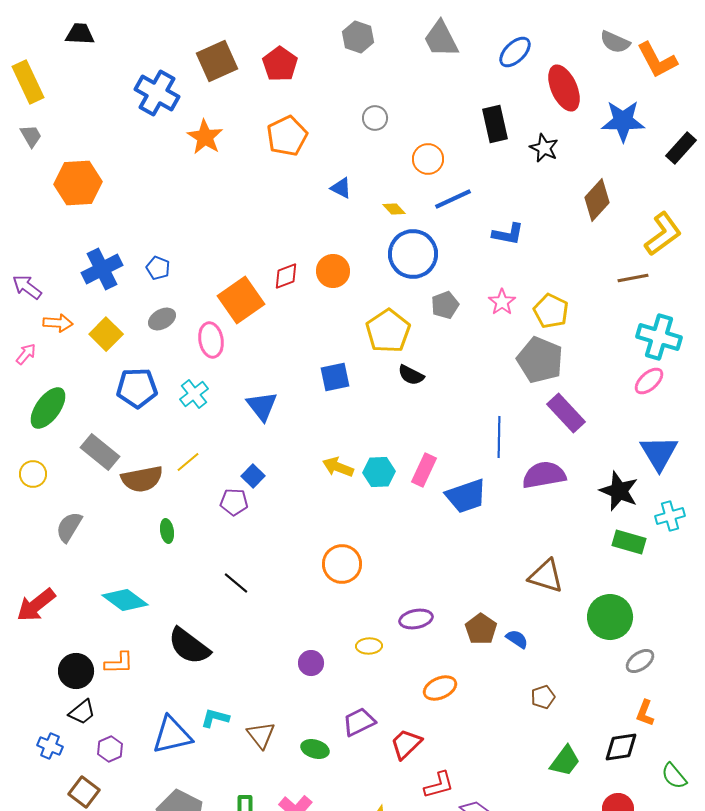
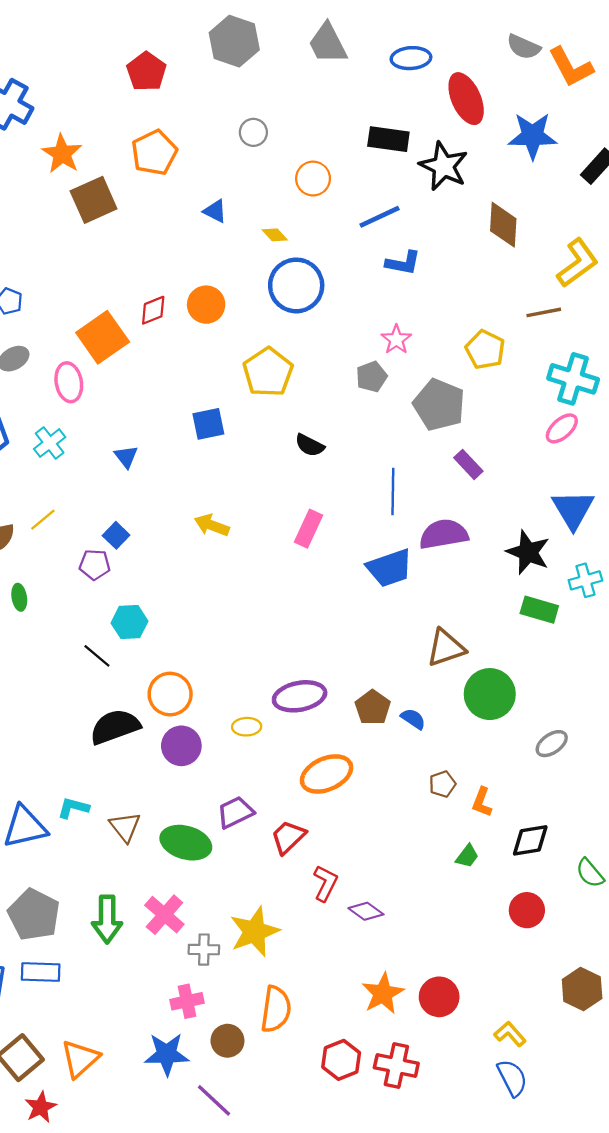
gray hexagon: (358, 37) -> (234, 41), size x1.4
blue ellipse: (515, 52) -> (411, 58), turned 40
brown square: (217, 61) -> (94, 200), moved
black rectangle: (495, 124) -> (388, 139), turned -69
black star: (544, 148) -> (444, 166), size x1.5
blue line: (453, 199) -> (379, 217), moved
brown diamond: (597, 200) -> (503, 225), turned -39
gray pentagon: (445, 305) -> (372, 377), moved
yellow pentagon: (551, 311) -> (485, 350), moved
black semicircle: (411, 375) -> (310, 445), moved
blue triangle: (262, 406) -> (126, 457), size x0.7
purple rectangle: (566, 413) -> (468, 464), size x0.7
cyan hexagon: (379, 472) -> (130, 622), moved
blue trapezoid: (466, 496) -> (390, 568), moved
orange circle: (342, 564) -> (170, 694), moved
brown triangle: (546, 576) -> (446, 648), turned -36
green circle: (610, 617) -> (490, 694), moved
purple ellipse: (416, 619) -> (300, 696), size x1.4
black semicircle: (189, 646) -> (115, 727), moved, turned 123
purple circle: (311, 663) -> (181, 746), size x1.4
orange ellipse: (440, 688) -> (327, 774), size x1.4
orange L-shape: (645, 713) -> (482, 802), moved
green ellipse: (315, 749) -> (186, 843), size x1.6
green trapezoid: (565, 761) -> (467, 856), size x0.7
red L-shape: (439, 785) -> (325, 883), turned -48

